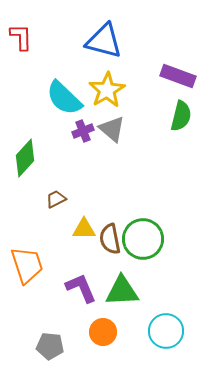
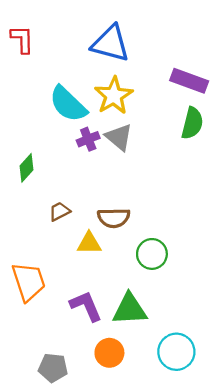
green diamond: (25, 158) -> (26, 168), size x0.7
brown semicircle: (110, 239) -> (114, 218), moved, turned -80
green circle: (143, 239) -> (152, 254), size x0.7

